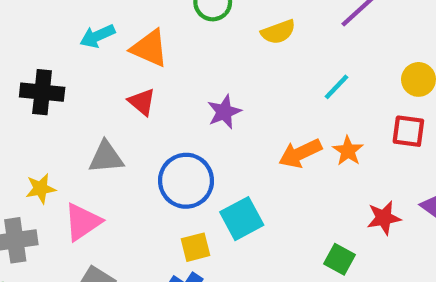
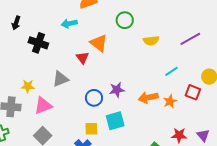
orange triangle: (149, 48) -> (99, 43), moved
purple star: (224, 112) -> (117, 90), moved
red square: (408, 131) -> (193, 92), moved
gray triangle: (106, 157) -> (60, 79), turned -30
blue circle: (186, 181) -> (94, 98), size x0.7

